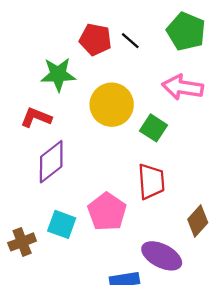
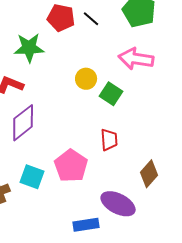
yellow circle: (112, 105) -> (86, 79), moved, size x0.6
red trapezoid: (151, 181) -> (109, 140), size x0.7

